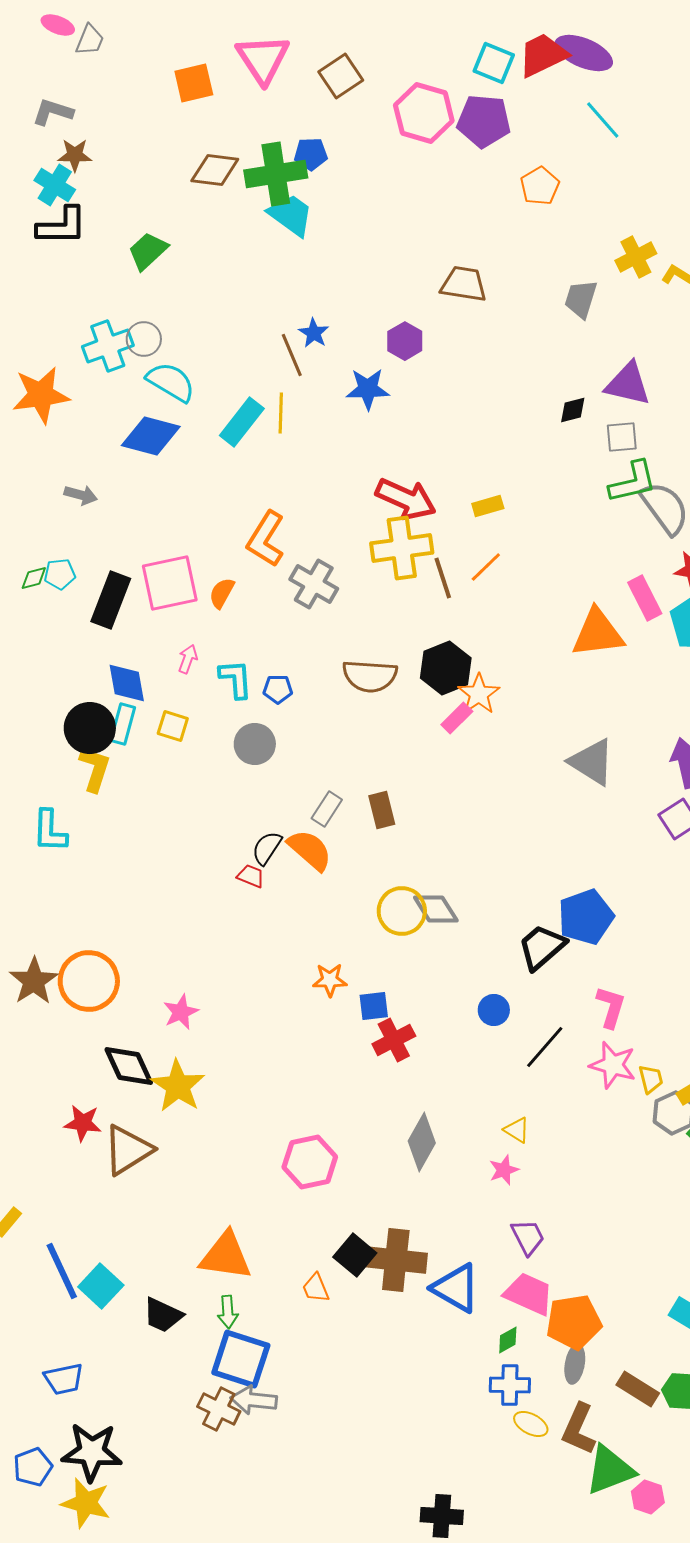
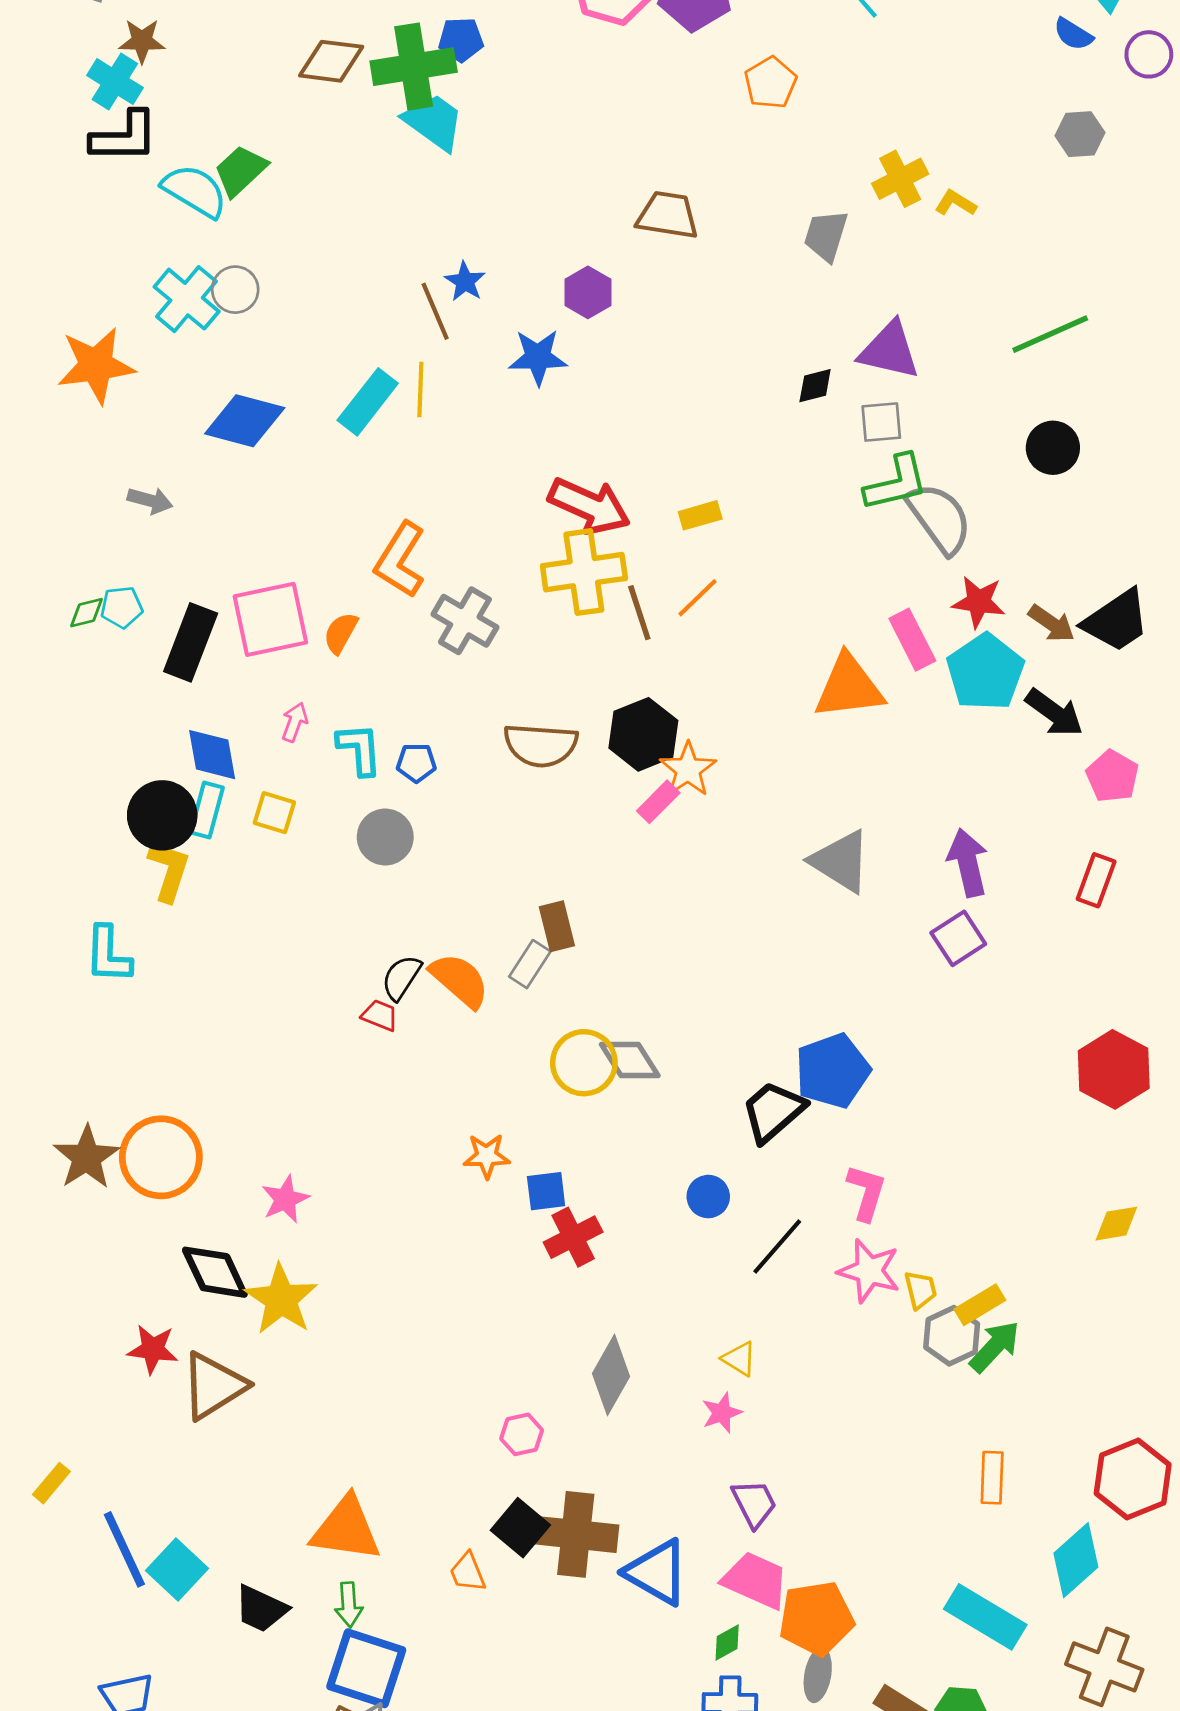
cyan cross: (108, 346) -> (187, 299), turned -30
cyan semicircle: (171, 382) -> (195, 191), moved
gray rectangle: (327, 809) -> (530, 964), moved
pink hexagon: (310, 1162) -> (522, 1434), moved, size x0.6

